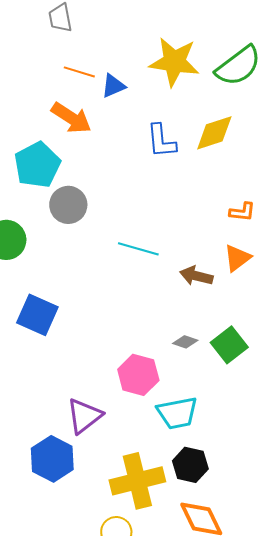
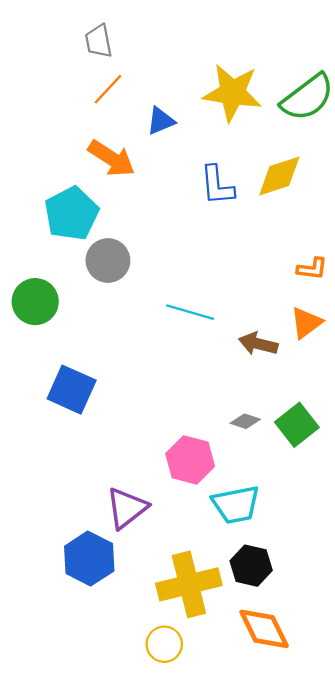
orange line: (79, 72) -> (108, 89), moved, turned -64

